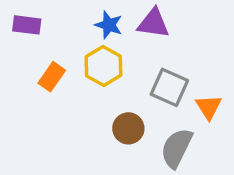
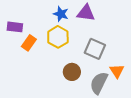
purple rectangle: (27, 25) -> (15, 27), moved
orange triangle: (209, 107) -> (117, 71), moved

